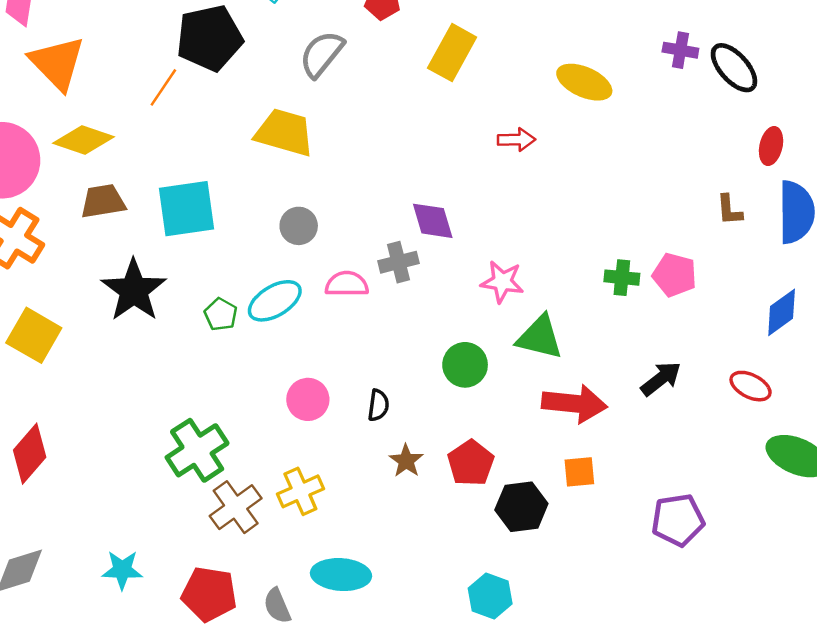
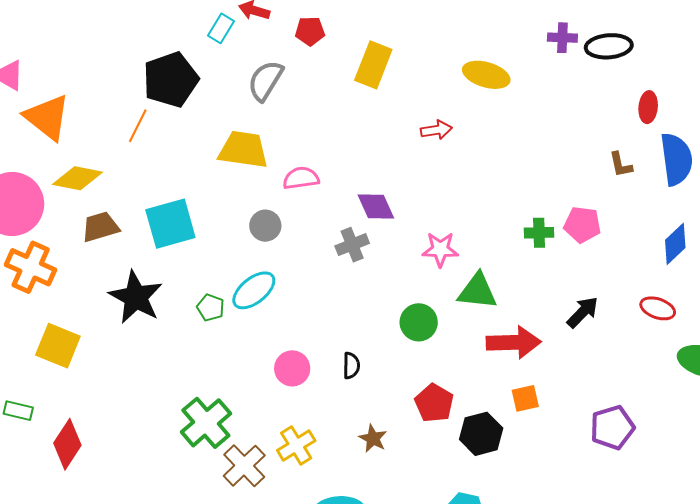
black ellipse: (734, 68) -> (609, 46), turned -45
pink semicircle: (347, 284) -> (301, 178), moved
brown star: (406, 461) -> (373, 438), moved

